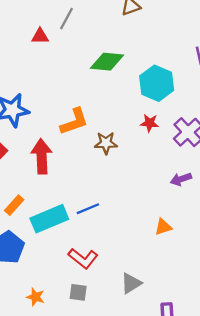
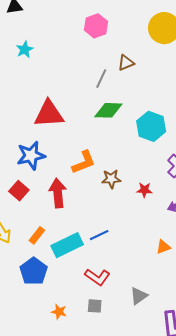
gray line: (67, 19) -> (101, 79), moved
red triangle: (40, 36) -> (49, 114), moved, size x2.0
red star: (150, 123) -> (144, 190), moved

